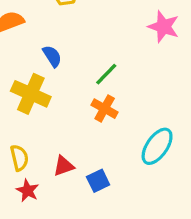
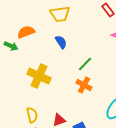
blue semicircle: (52, 56) -> (61, 42), moved

